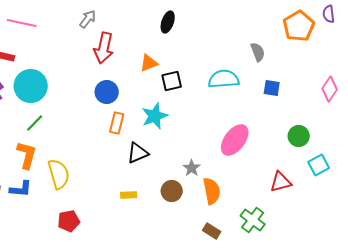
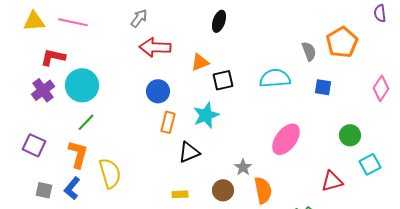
orange pentagon: (299, 26) -> (342, 42), moved
red arrow: (104, 48) -> (155, 47), turned 80
blue L-shape: (21, 189) -> (72, 188), turned 125

